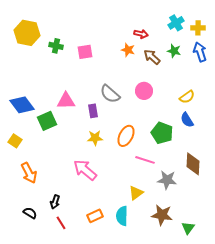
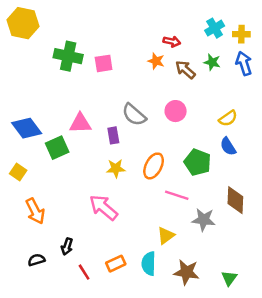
yellow hexagon: (27, 33) -> (23, 23), moved
green cross: (56, 46) -> (68, 56), size x1.6
black semicircle: (30, 213) -> (36, 260), turned -48
brown star: (162, 215) -> (187, 272), moved
red line: (61, 223) -> (84, 272), moved

